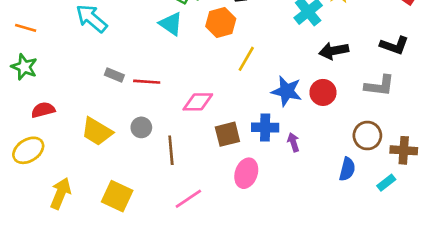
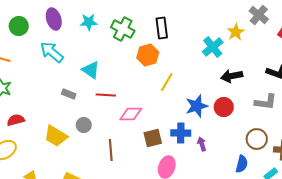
cyan triangle: (171, 24) -> (91, 70), moved
red line: (147, 82) -> (106, 95), moved
blue star: (287, 91) -> (197, 106), turned -30
gray circle: (141, 127) -> (84, 125), moved

